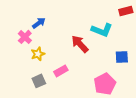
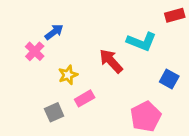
yellow star: (38, 54) -> (68, 75), moved
blue square: (122, 57) -> (169, 79), turned 32

